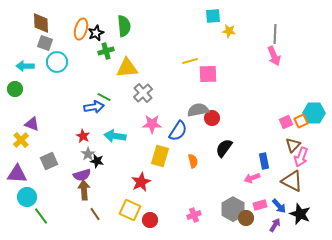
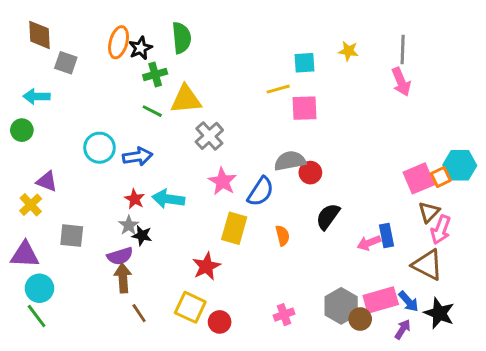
cyan square: (213, 16) -> (305, 63), moved
brown diamond: (41, 23) -> (39, 35), moved
yellow star: (229, 31) -> (348, 51), moved
cyan circle: (57, 62) -> (99, 148), moved
green line: (104, 97) -> (152, 111), moved
pink square: (286, 122) -> (419, 178), size x1.5
pink star: (152, 124) -> (222, 181), turned 30
red star: (83, 136) -> (135, 199), moved
gray square: (49, 161) -> (72, 236), turned 30
pink arrow: (252, 178) -> (369, 243), moved
pink rectangle: (260, 205) -> (381, 300), size x1.6
green line: (41, 216) -> (37, 316), moved

